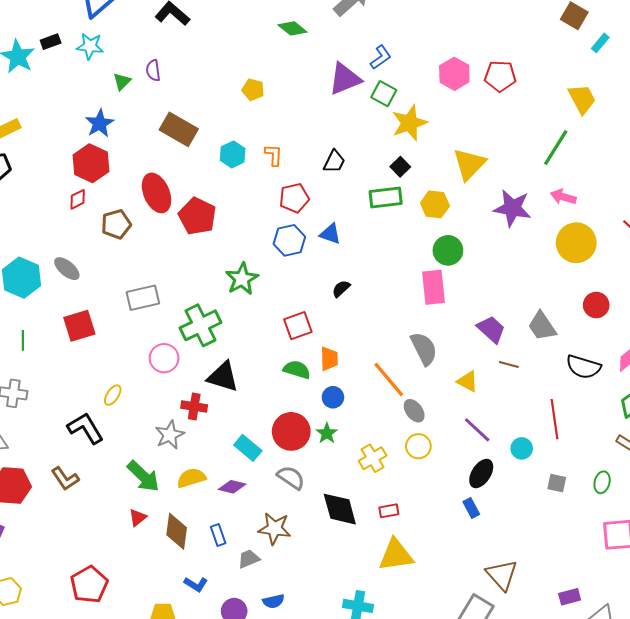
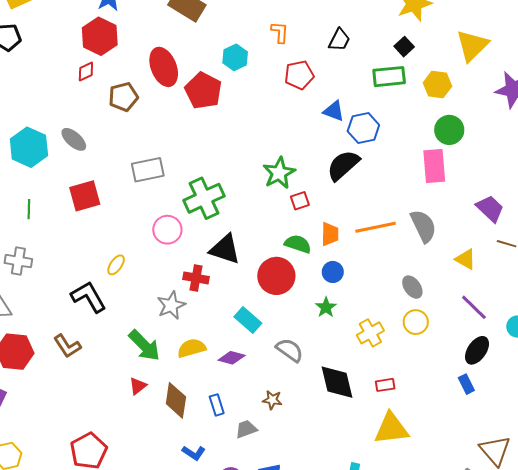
cyan hexagon: (233, 154) -> (235, 57), moved
blue hexagon: (289, 240) -> (363, 128), moved
green star: (242, 279) -> (279, 173), moved
black semicircle: (341, 289) -> (343, 165), size x1.8
red square: (298, 326) -> (300, 201), size x0.7
orange line: (389, 379) -> (376, 227), moved, turned -63
red circle: (291, 431) -> (276, 276), moved
brown star: (274, 529) -> (272, 400), size x0.6

